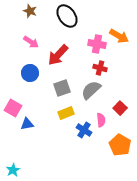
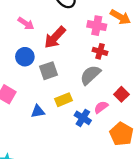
gray square: (62, 88) -> (48, 71), moved
pink semicircle: (101, 120) -> (101, 107), turned -120
blue triangle: (27, 124) -> (38, 111), moved

